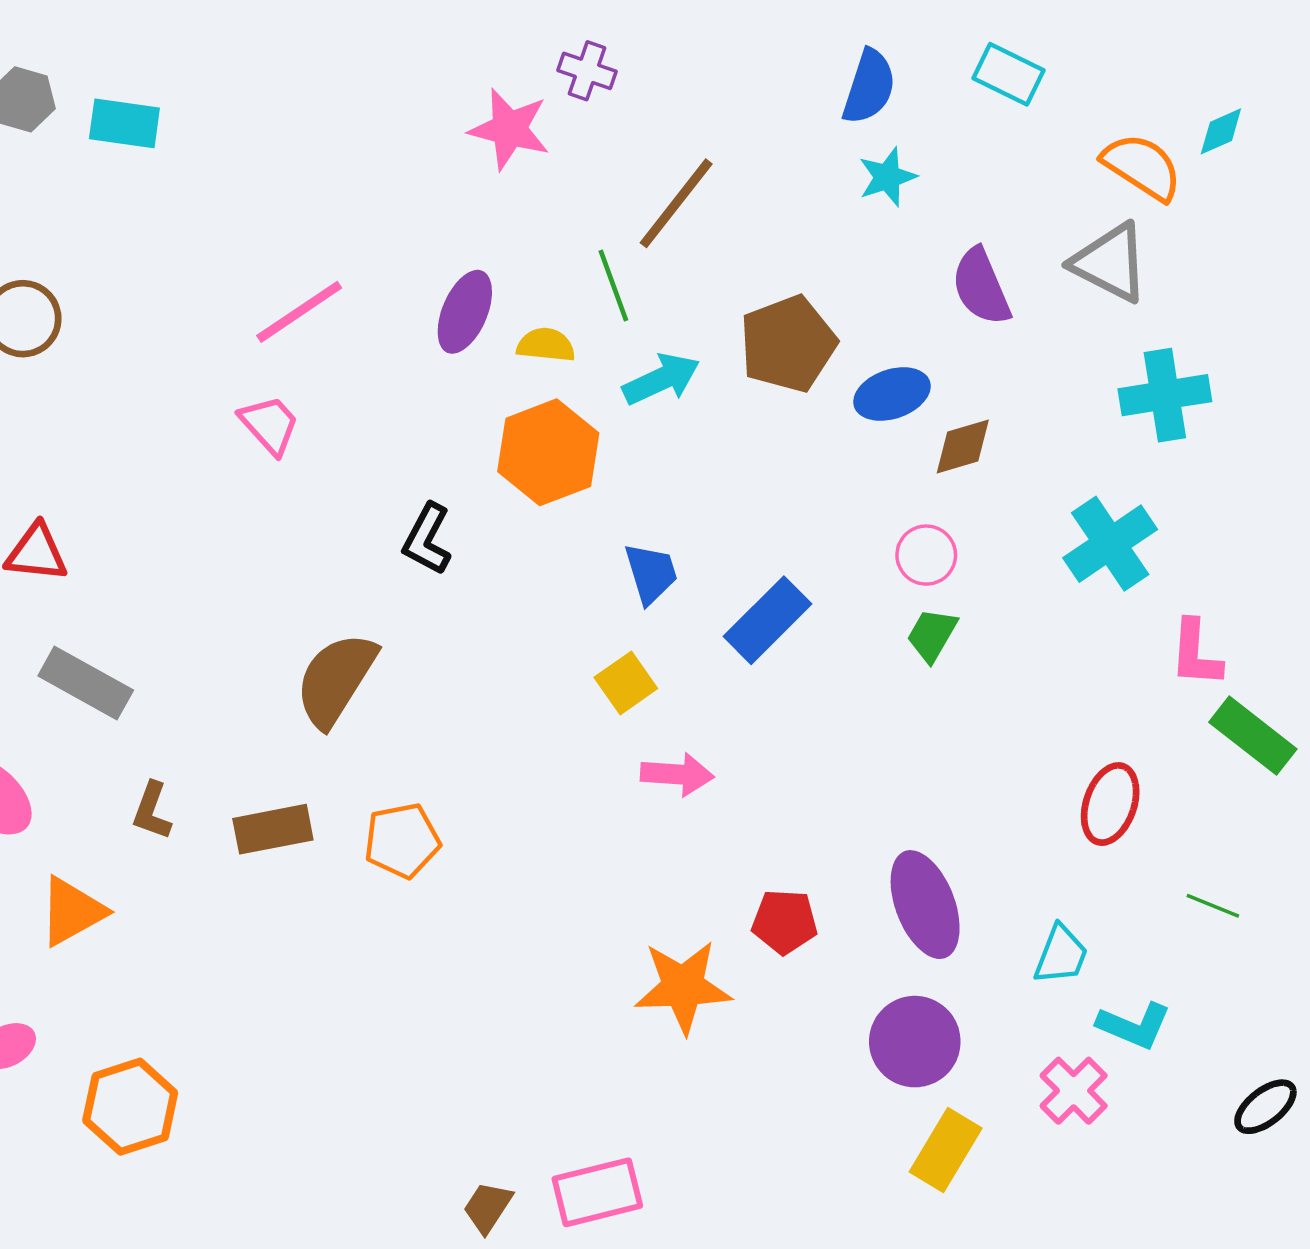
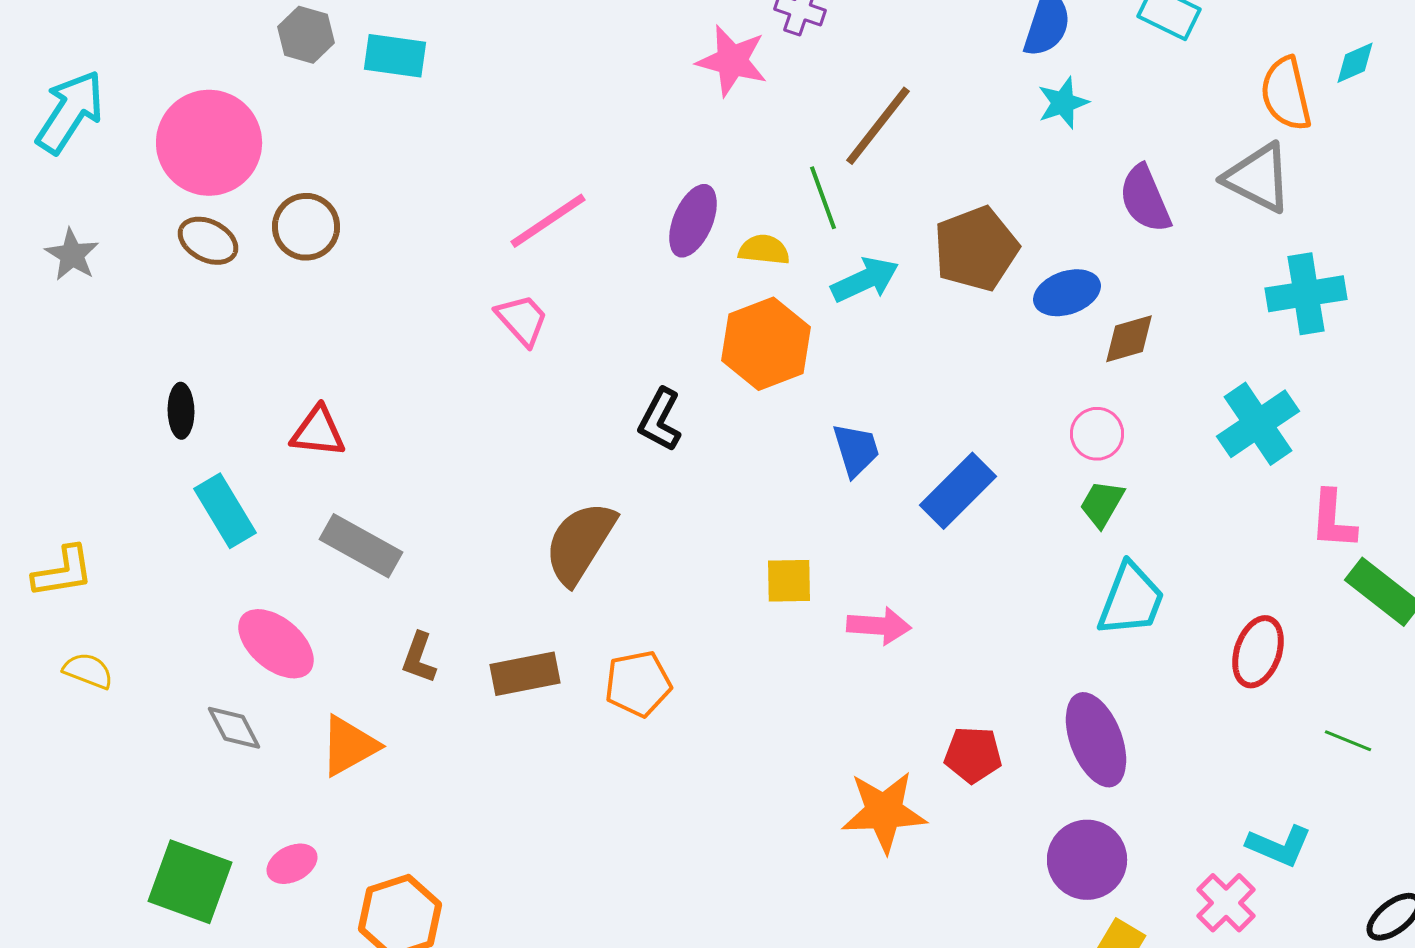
orange semicircle: (1142, 167) -> (1286, 94), turned -136
yellow square: (626, 683) -> (789, 581), moved, turned 34
cyan trapezoid: (1061, 955) -> (1131, 600), moved, size x1.4

